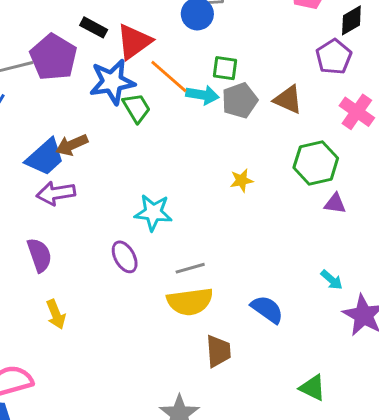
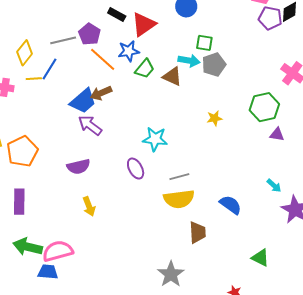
purple pentagon: (53, 57) -> (89, 34), size x0.7
purple pentagon: (334, 57) -> (270, 18), moved, turned -30
orange line: (169, 76) -> (103, 59), moved
blue star: (112, 82) -> (129, 51), size x0.7
brown triangle: (288, 100) -> (172, 76), moved
green trapezoid: (136, 108) -> (145, 69), turned 70
purple arrow: (56, 193) -> (90, 125), turned 45
purple semicircle: (39, 255) -> (78, 167), turned 95

